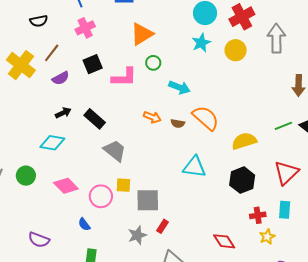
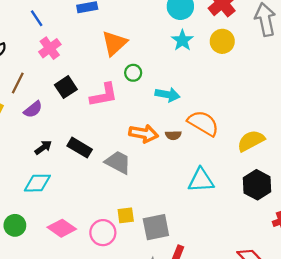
orange arrow: (152, 117) -> (144, 134), size x1.4
gray trapezoid: (115, 151) -> (118, 162), moved

